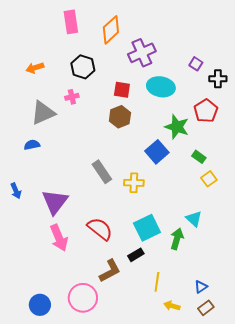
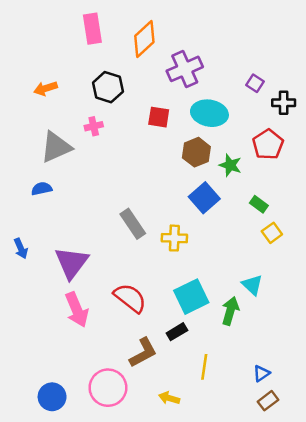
brown hexagon: (120, 117) -> (196, 152), moved
green star: (177, 127) -> (230, 165), size x0.7
yellow arrow: (172, 306) -> (169, 398), moved

